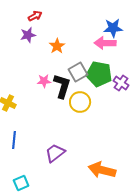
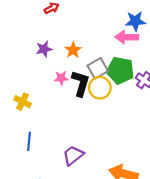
purple star: (28, 35) -> (44, 49), moved
orange star: (57, 46) -> (73, 50), moved
yellow circle: (80, 102) -> (100, 88), moved

